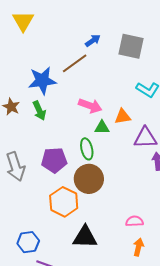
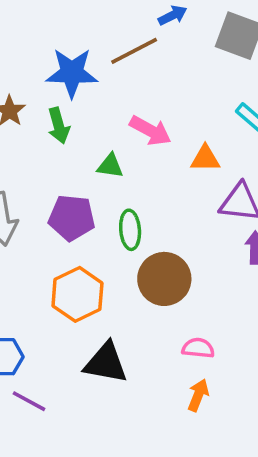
green triangle: (102, 127) -> (110, 166), moved
green ellipse: (87, 149) -> (130, 230), moved
brown circle: (89, 179) -> (164, 279), moved

